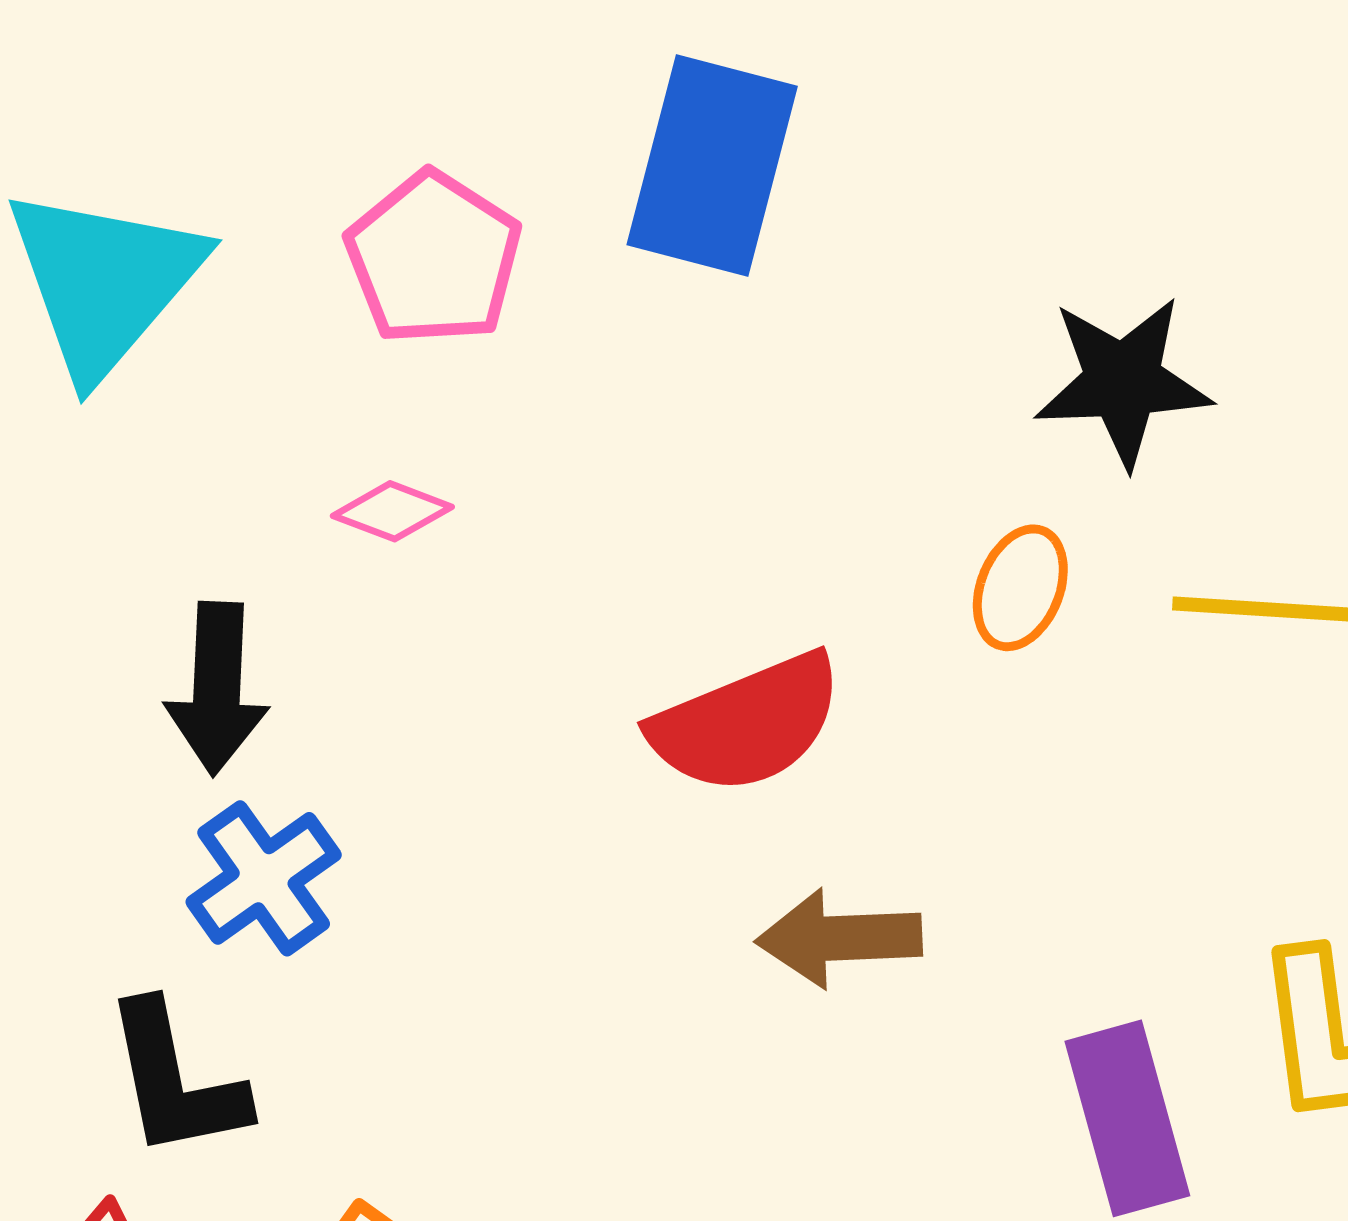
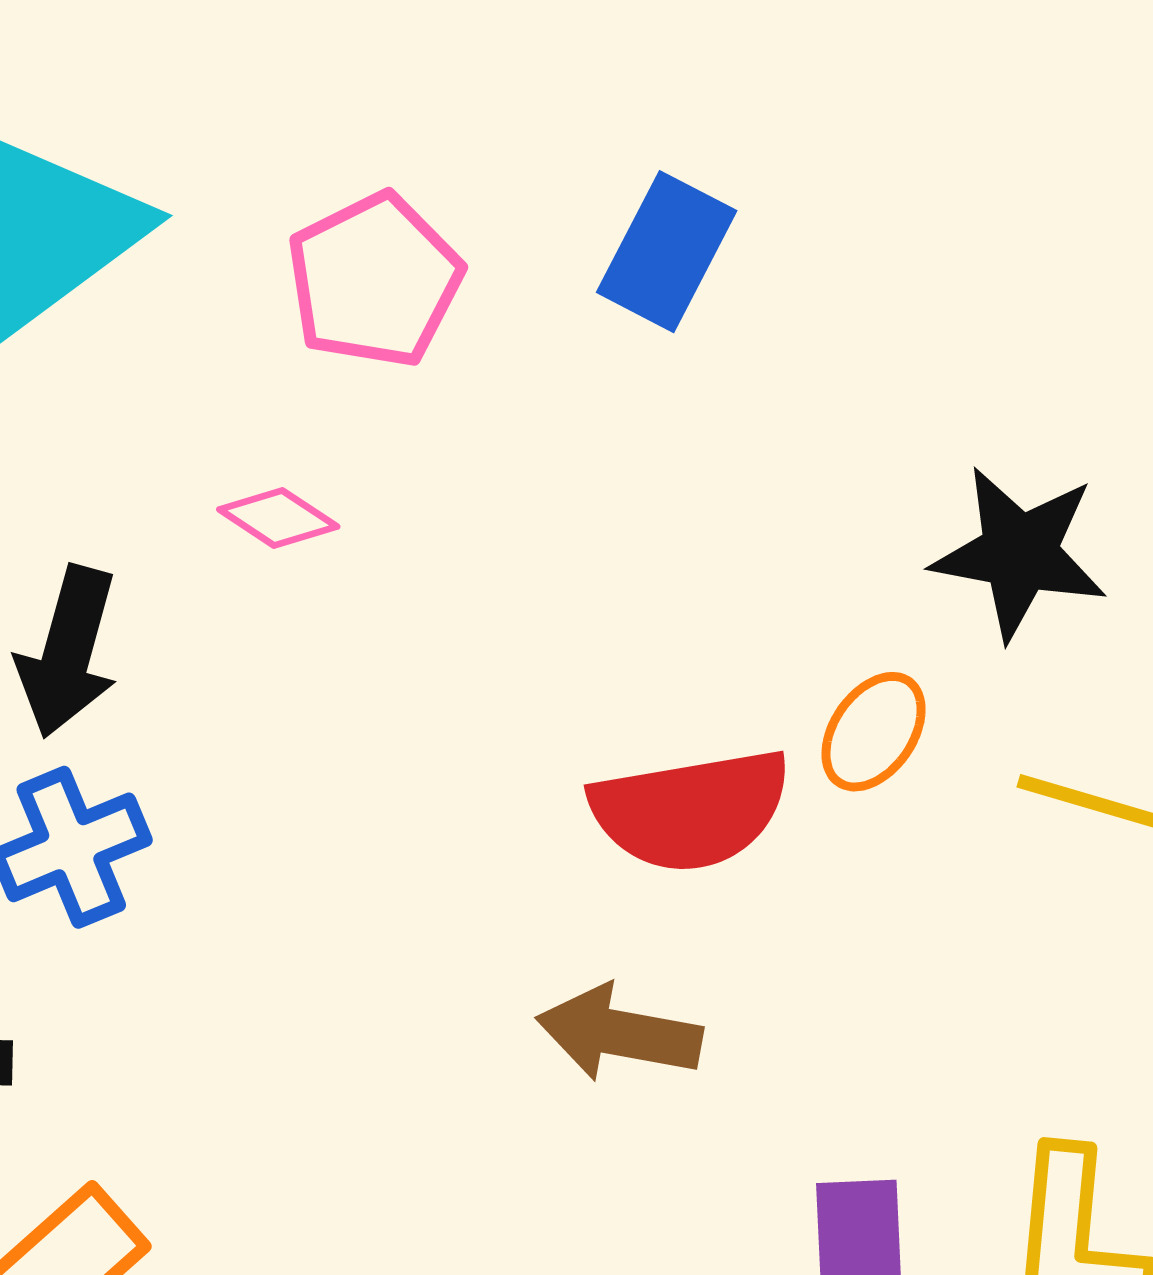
blue rectangle: (712, 165) -> (667, 252), size x0.7
red semicircle: (747, 723) -> (691, 810), moved

